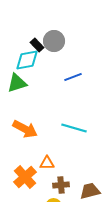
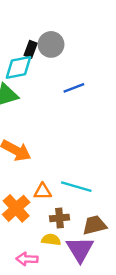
black rectangle: (37, 45) -> (31, 49), turned 64
cyan line: (74, 128) -> (76, 187), moved

